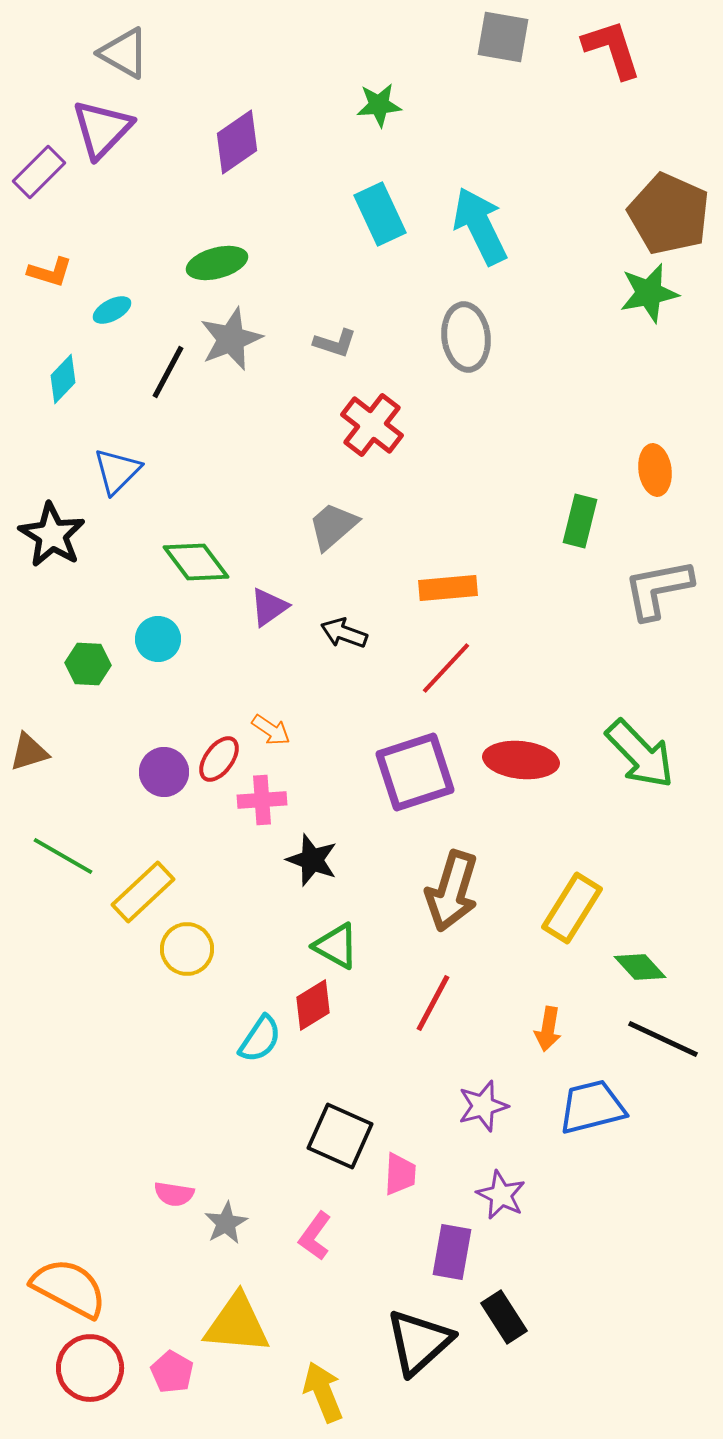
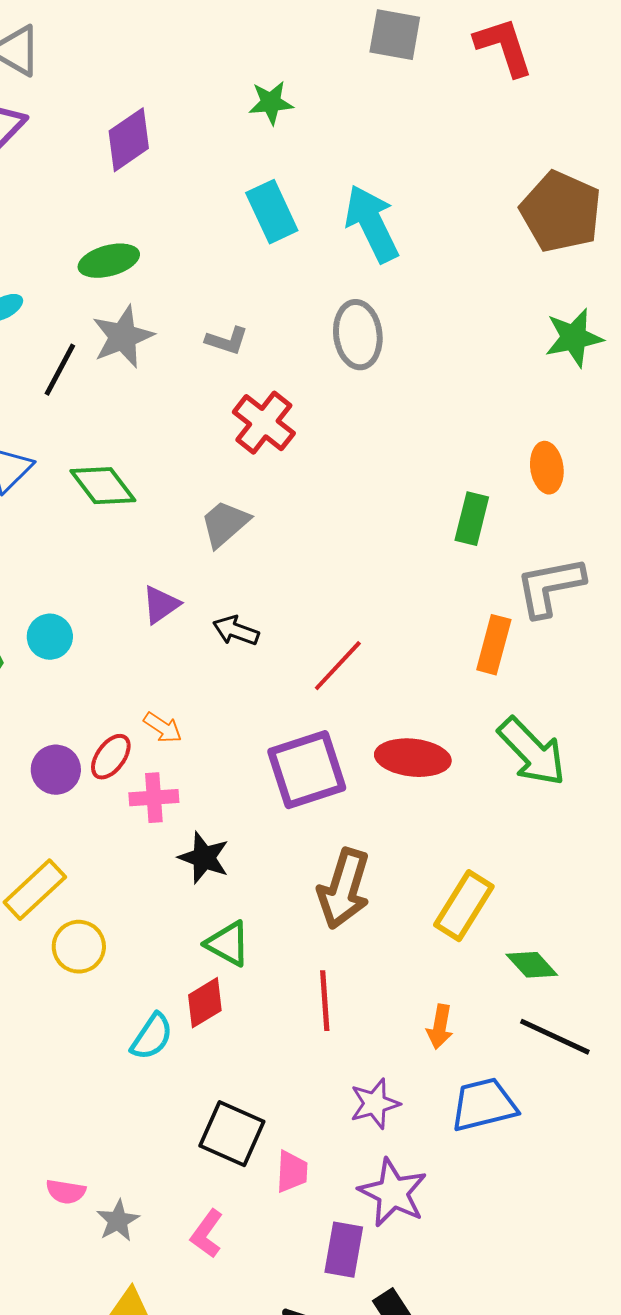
green star: (649, 293) -> (574, 338), moved
green diamond: (196, 562) -> (103, 486), moved
orange rectangle: (448, 588) -> (494, 645), moved, turned -70
red line: (433, 1003) -> (325, 1001), turned -32
purple star: (501, 1195) -> (393, 1193), size x1.4

